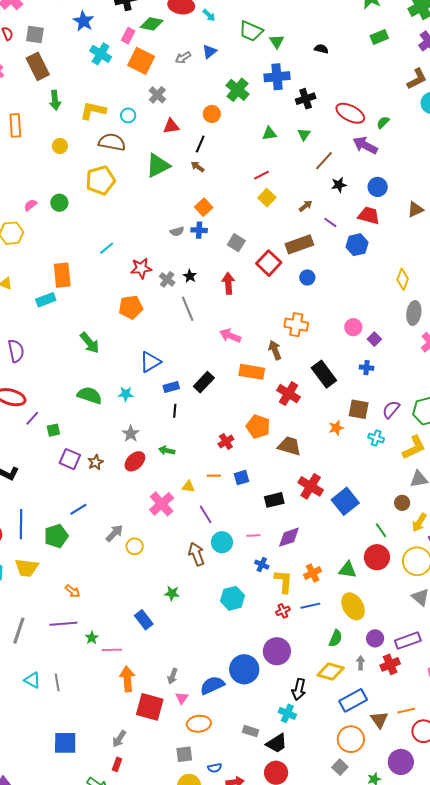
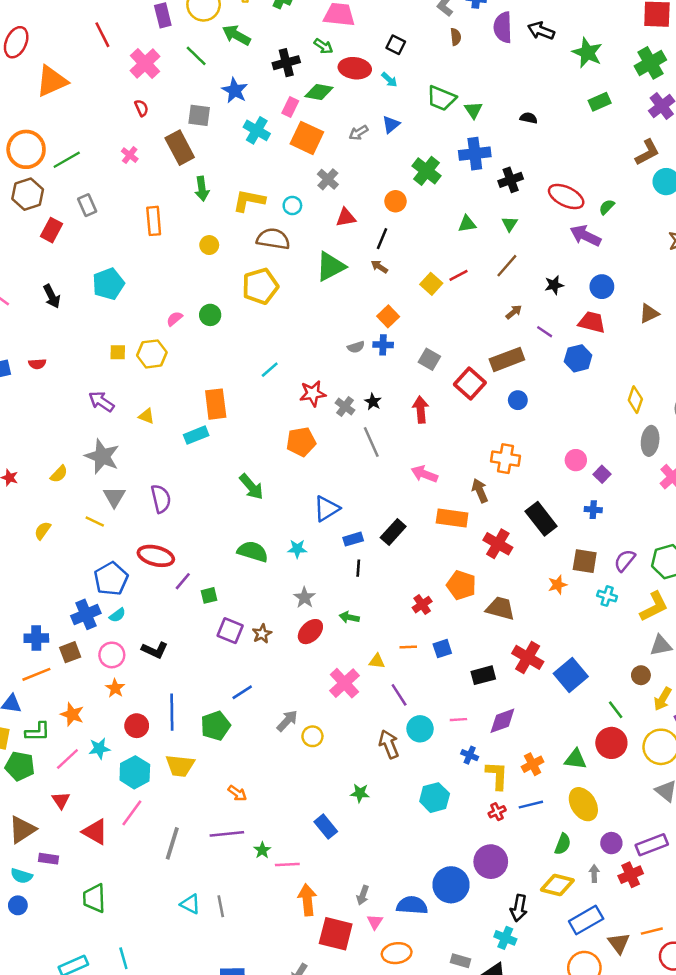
gray square: (35, 34) -> (199, 115), moved
brown line: (324, 161) -> (507, 266), moved
yellow square: (267, 198) -> (431, 284), moved
blue semicircle: (212, 685) -> (412, 905), turned 30

